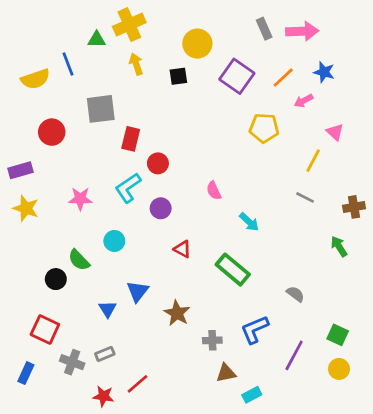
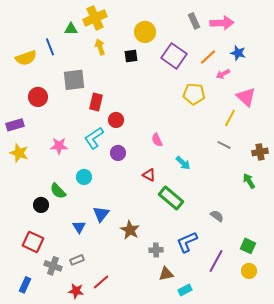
pink triangle: (335, 132) -> (246, 97), size x1.5
red triangle: (182, 249) -> (149, 175), moved
blue rectangle: (26, 373) -> (25, 285), moved

